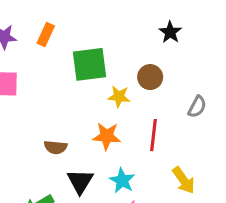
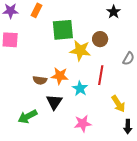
yellow star: (119, 97) -> (80, 50), size x1.5
orange star: (107, 136) -> (60, 76), moved
cyan star: (122, 181) -> (80, 88), moved

